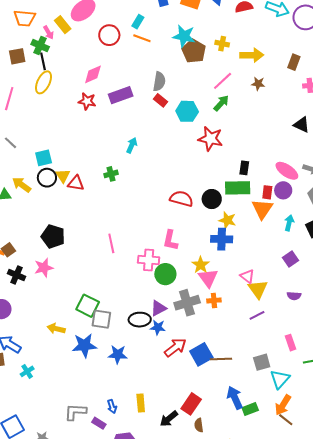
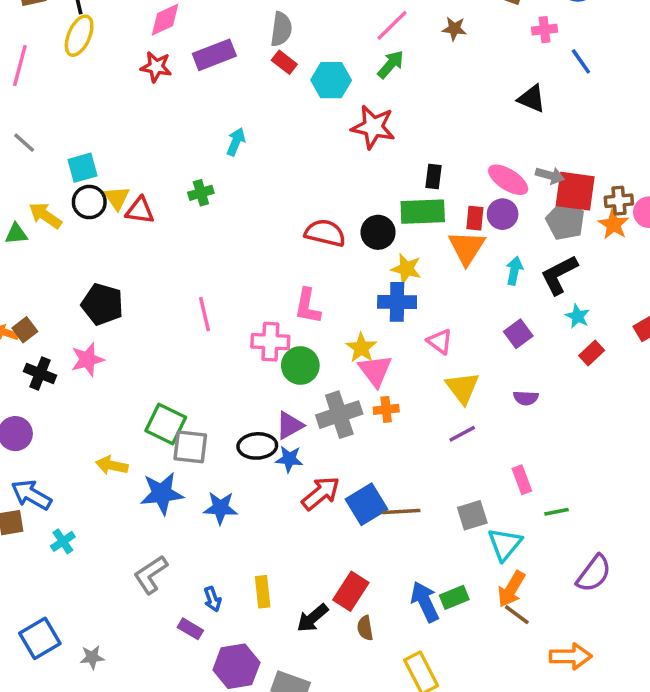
pink triangle: (247, 276) -> (440, 342), moved
blue arrow: (235, 398) -> (425, 602), moved
gray L-shape: (75, 412) -> (151, 575), moved, turned -35

